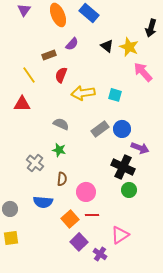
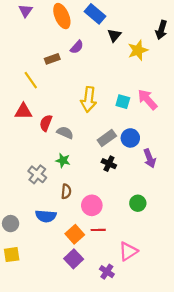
black triangle: (107, 46) -> (114, 35), moved, turned 32
yellow star: (129, 47) -> (138, 50), turned 30
pink arrow: (143, 72) -> (147, 99), moved
red semicircle: (61, 75) -> (46, 123), moved
yellow arrow: (83, 93) -> (89, 99), turned -75
purple arrow: (140, 148) -> (150, 158), turned 48
black cross: (123, 167) -> (109, 164), moved, size x0.6
purple square: (79, 242) -> (74, 259), moved

